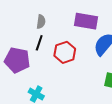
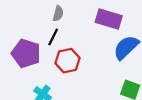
red hexagon: (65, 52) -> (67, 61), moved

